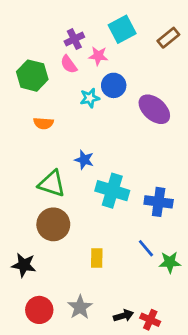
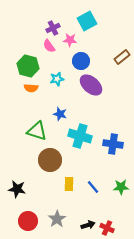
brown rectangle: (168, 38) -> (122, 57), moved
green hexagon: (32, 76) -> (28, 66), moved
cyan star: (90, 98) -> (57, 79), moved
purple ellipse: (154, 109) -> (91, 85), moved
brown circle: (53, 224) -> (50, 160), moved
blue line: (146, 248) -> (93, 187), moved

